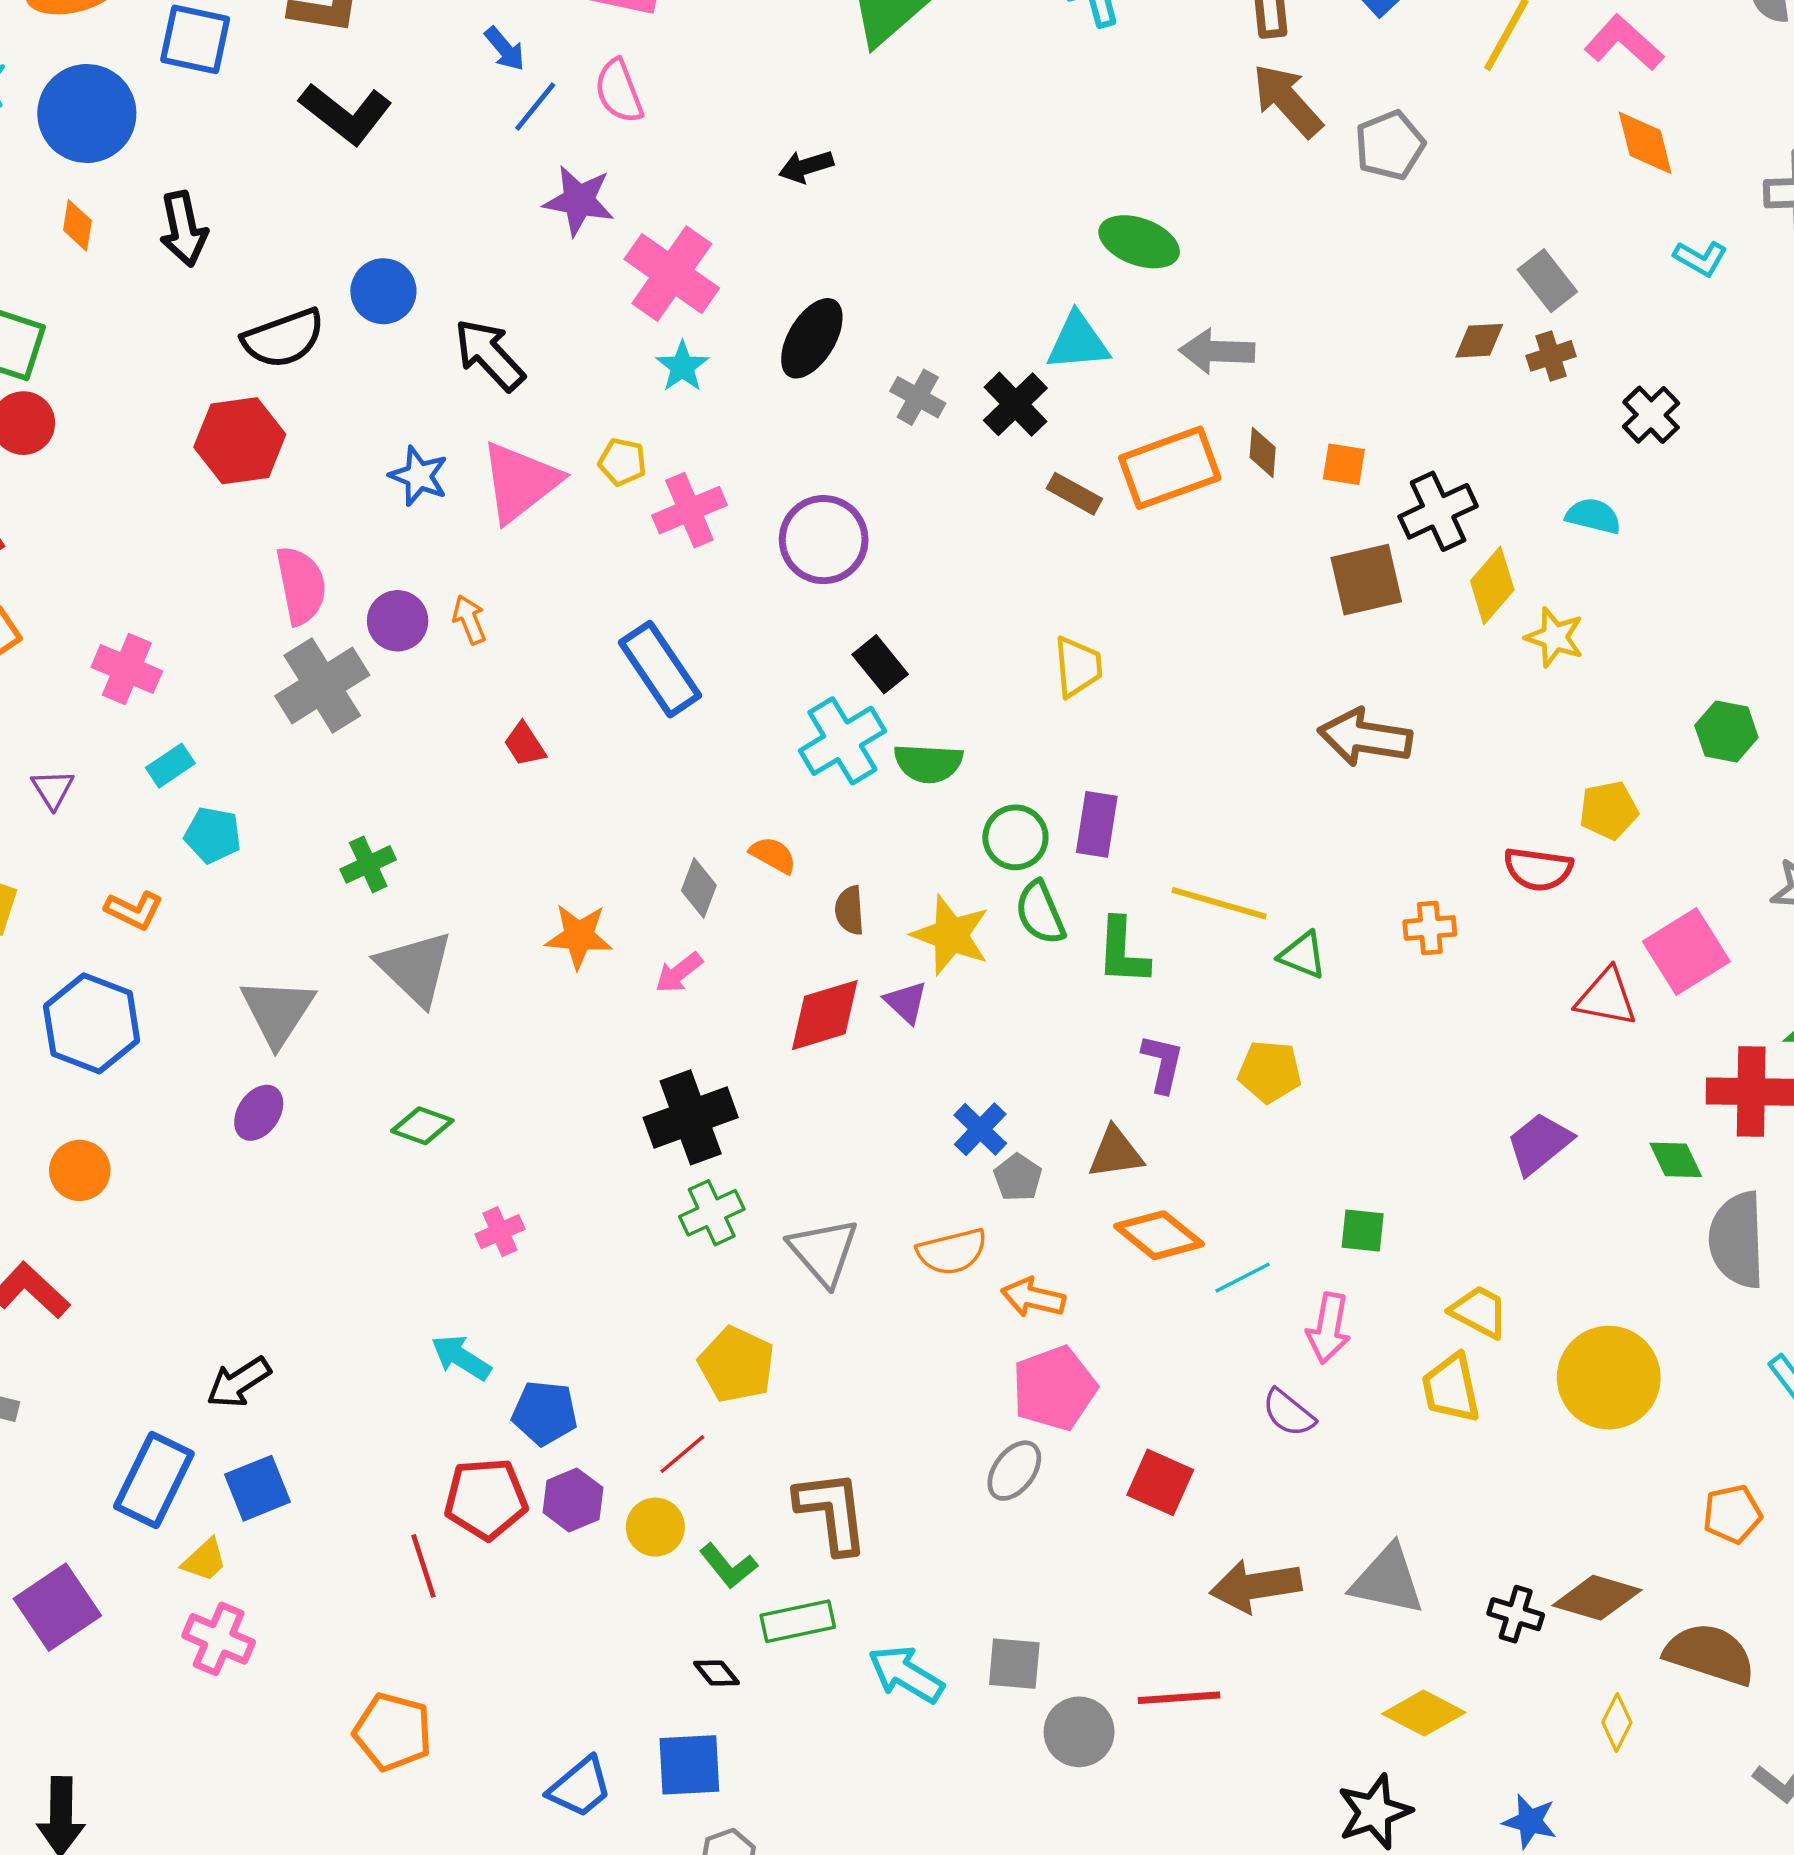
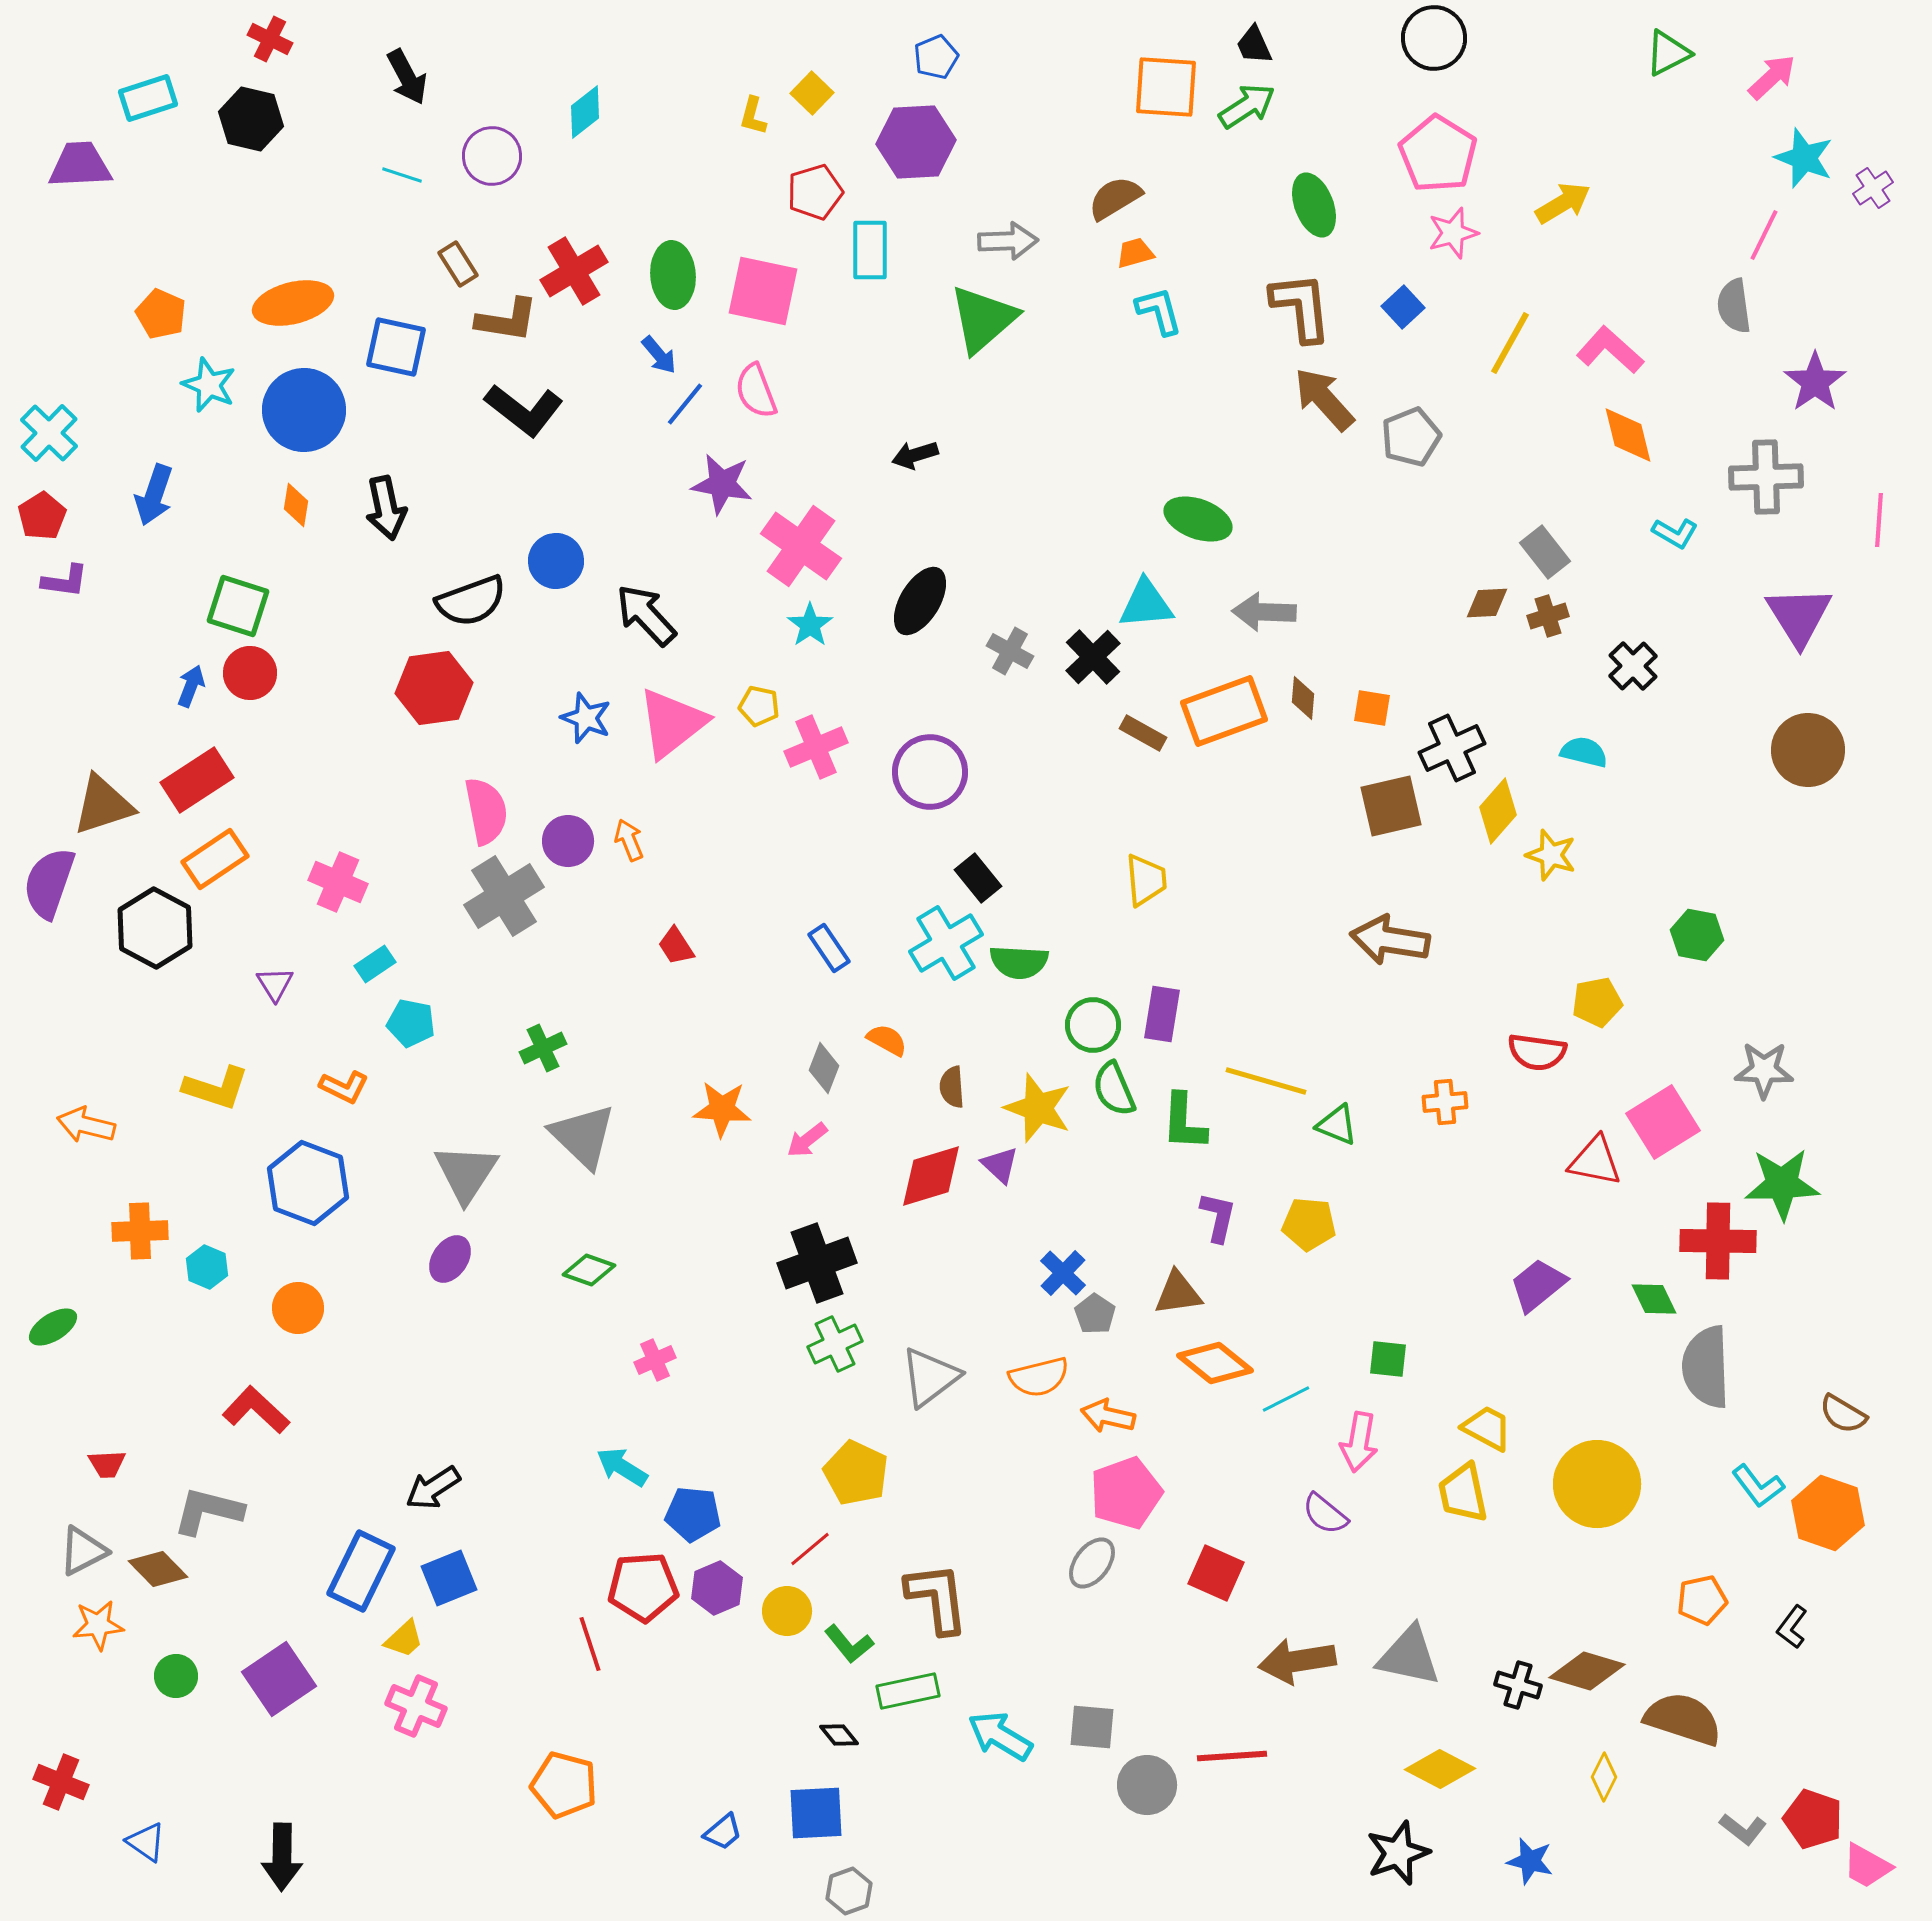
blue rectangle: (660, 669) -> (829, 948), moved, size x0.6
gray triangle: (824, 1252) -> (930, 1377), turned 34
blue trapezoid: (580, 1787) -> (723, 1832), size x0.7

